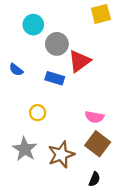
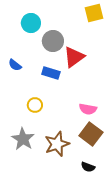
black semicircle: (94, 179) -> (88, 167), turned 88

